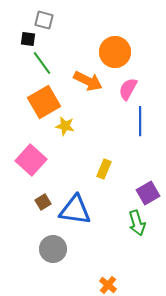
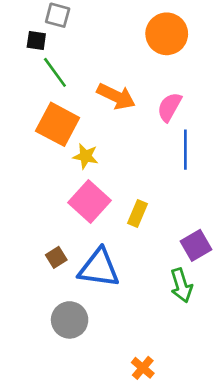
orange circle: (115, 52) -> (167, 34), moved
orange square: (44, 102) -> (58, 124), turned -32
pink square: (31, 160) -> (90, 202), moved

